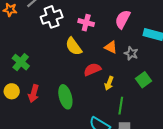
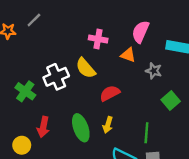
white cross: (52, 17) -> (56, 77), moved
orange triangle: (111, 47) -> (128, 55), moved
yellow arrow: (109, 83) -> (108, 125), moved
yellow circle: (12, 91) -> (22, 145), moved

